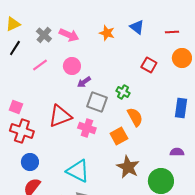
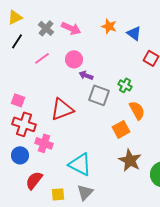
blue triangle: (137, 27) -> (134, 33), moved
purple arrow: (84, 82) -> (86, 75), turned 56
pink cross: (87, 128) -> (44, 143), moved
blue circle: (30, 162) -> (20, 155), moved

